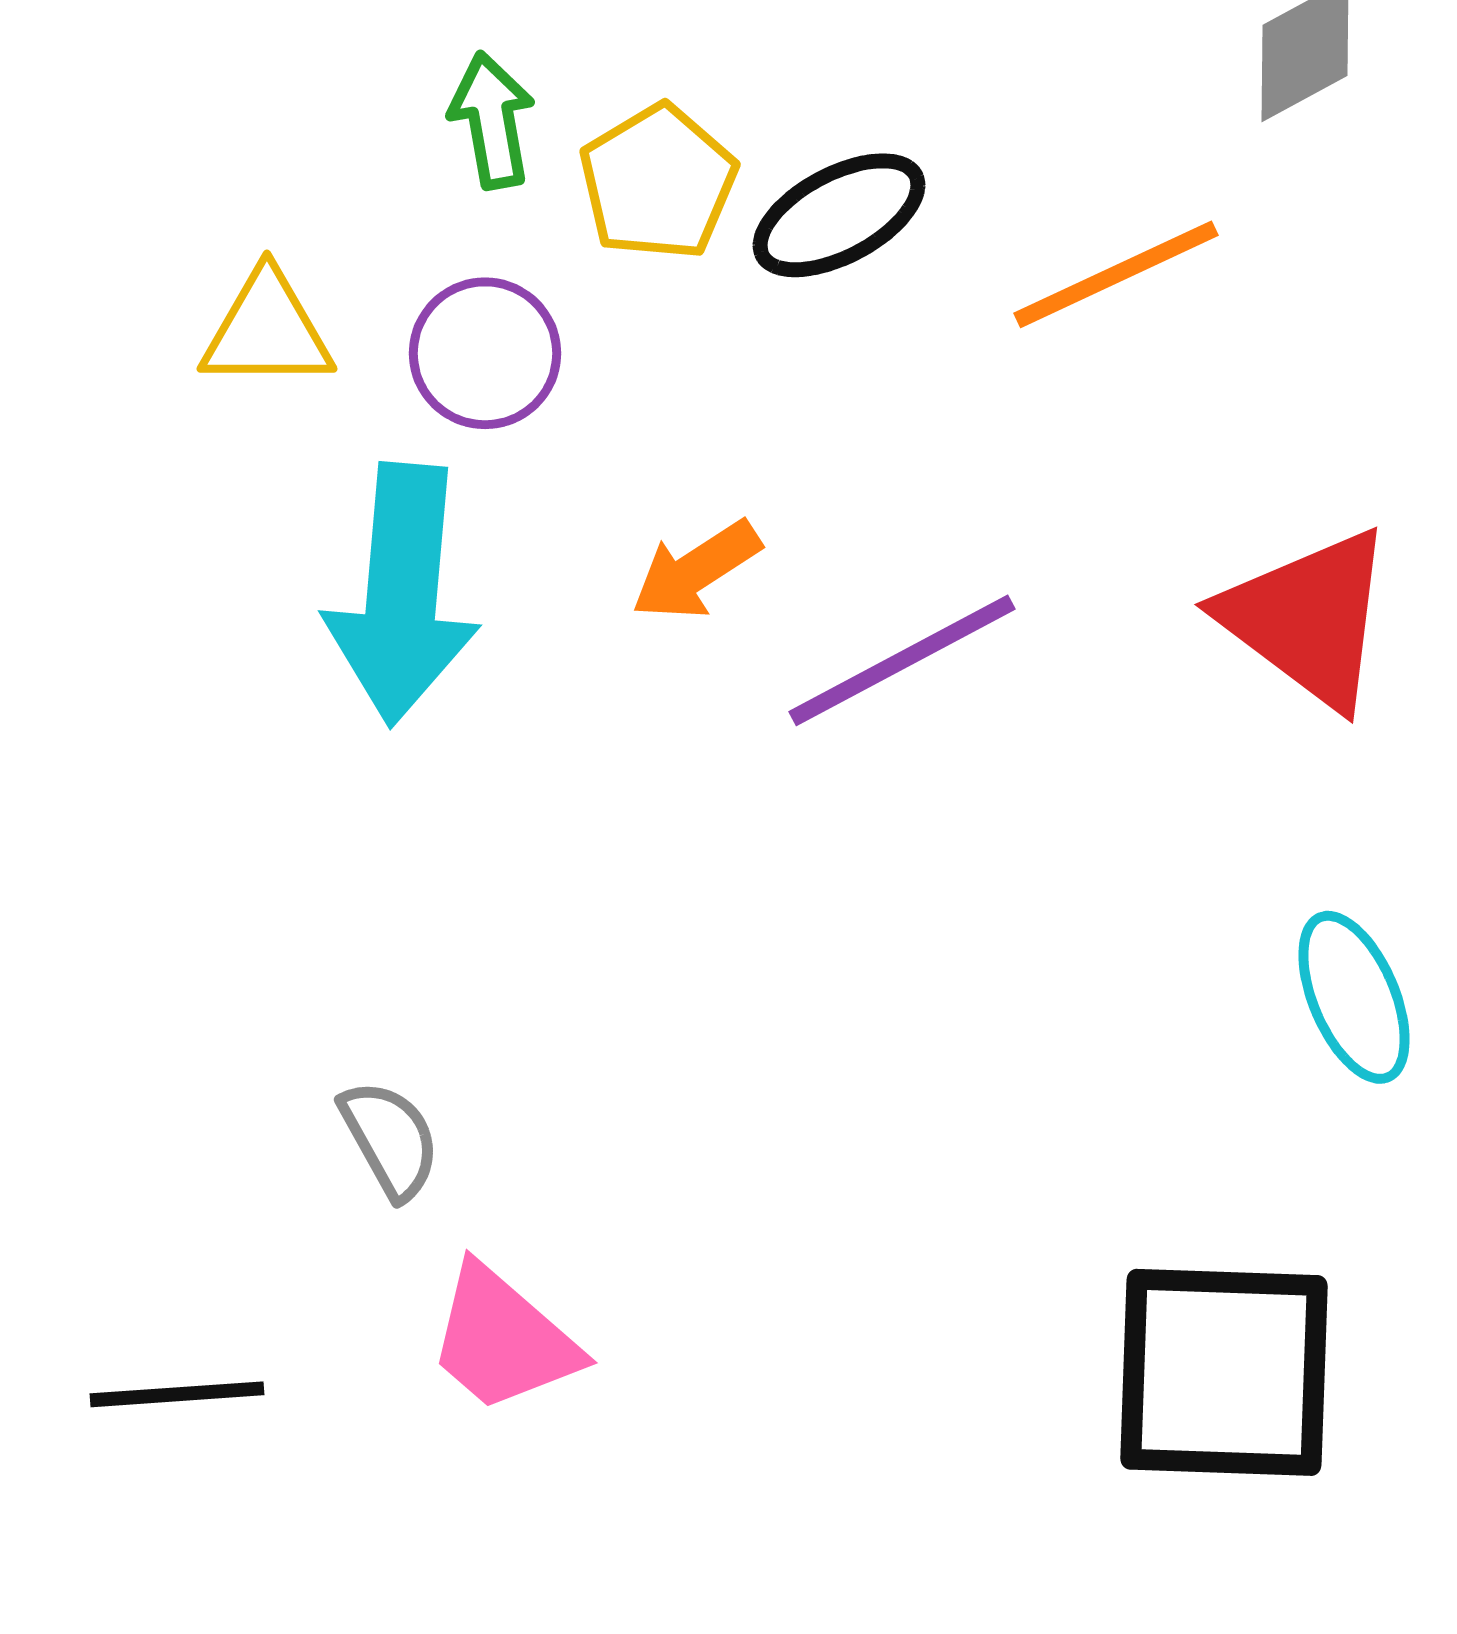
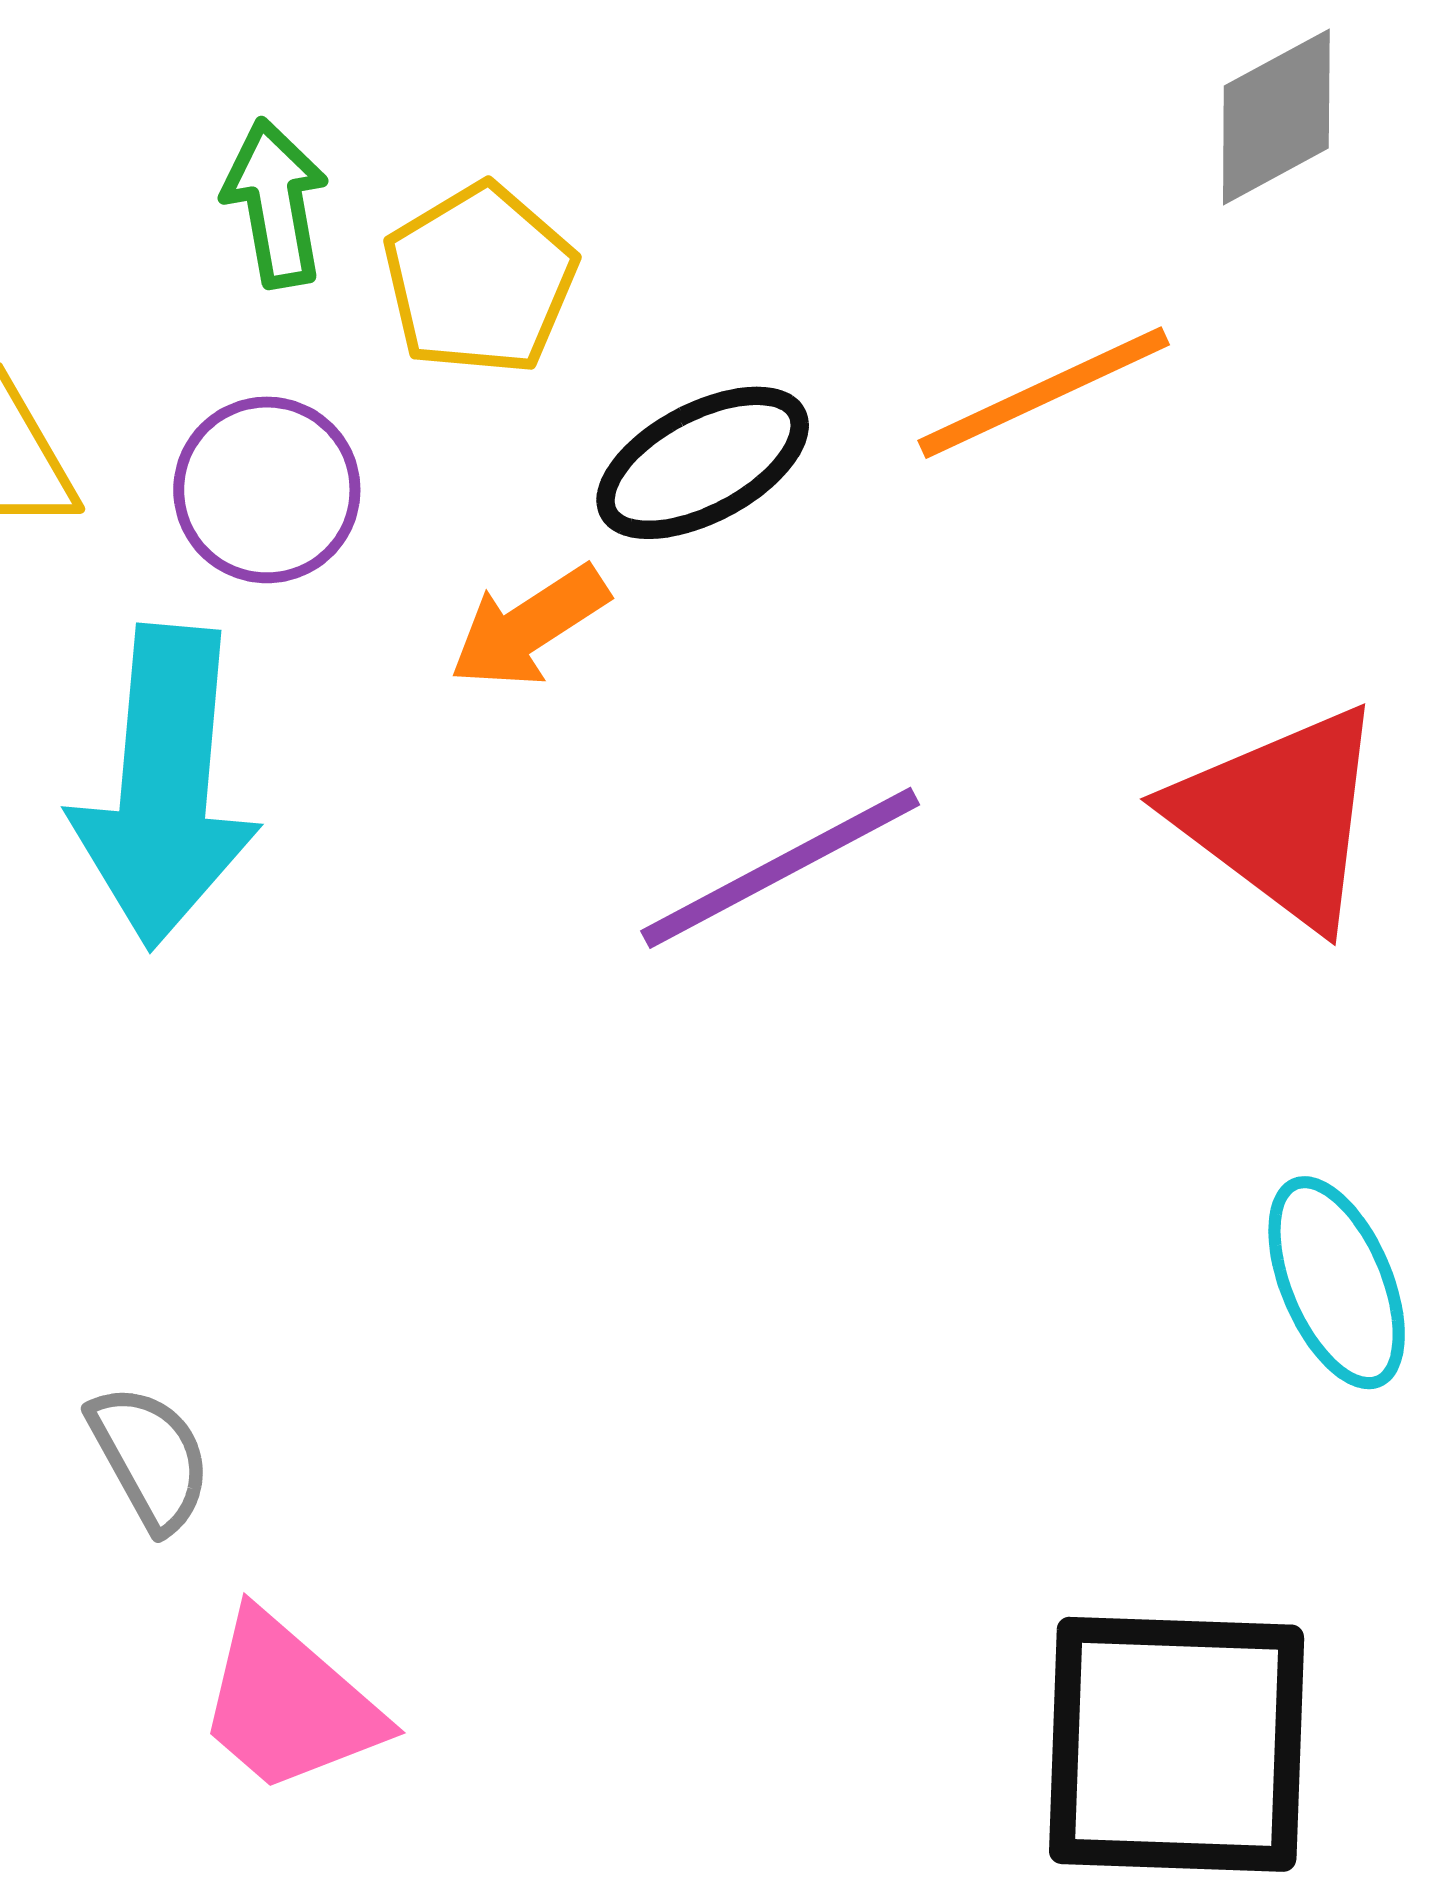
black ellipse: (839, 215) -> (703, 463), moved
orange arrow: (696, 570) -> (529, 627), moved

